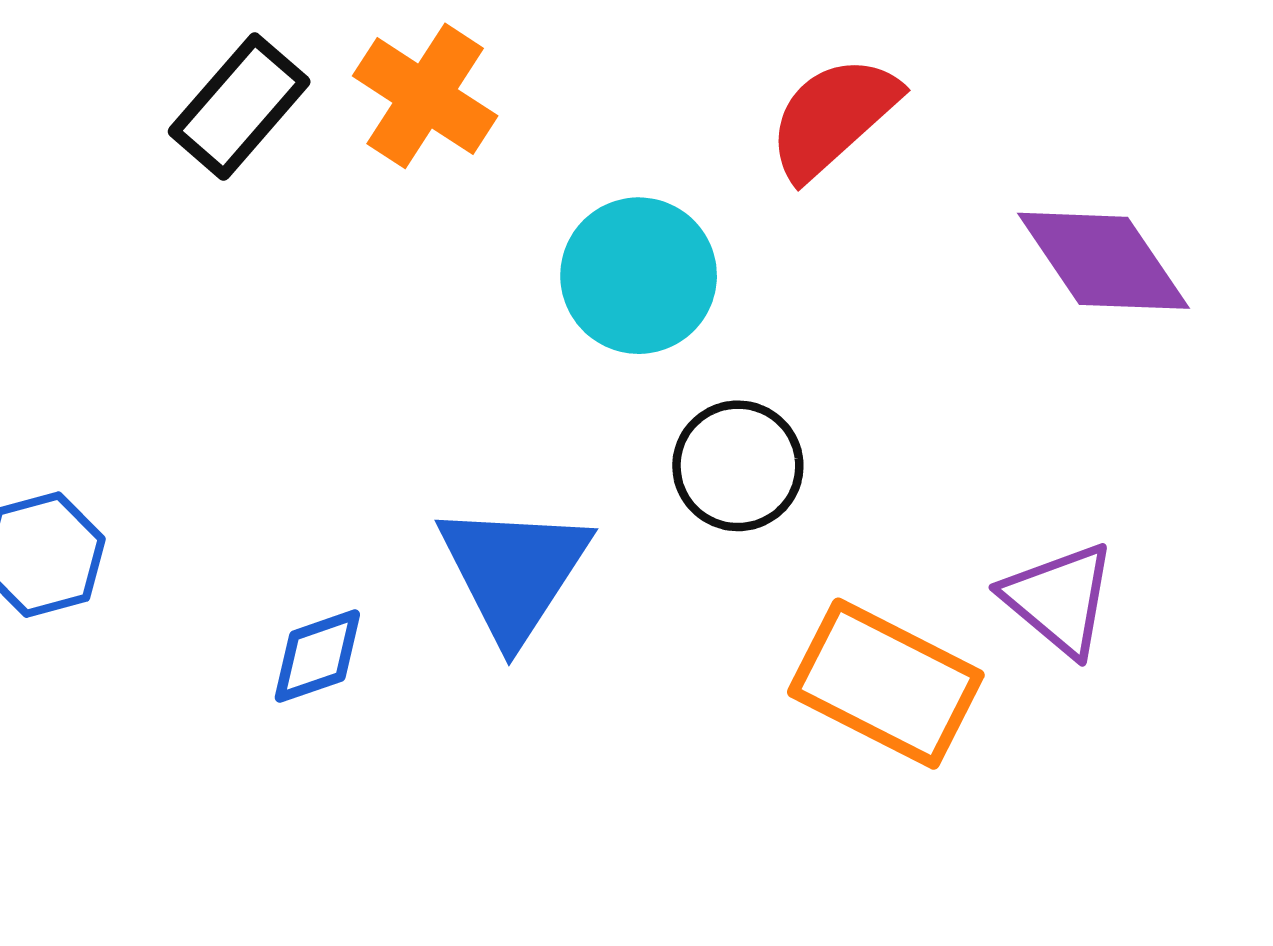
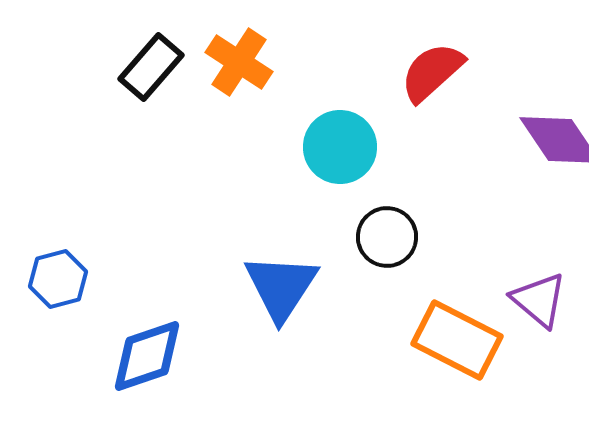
blue diamond: (317, 656) -> (147, 356), moved, size x1.6

